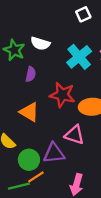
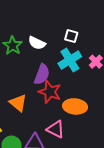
white square: (83, 14) -> (71, 36), moved, turned 32
purple semicircle: (31, 74) -> (42, 74), moved, size x1.5

